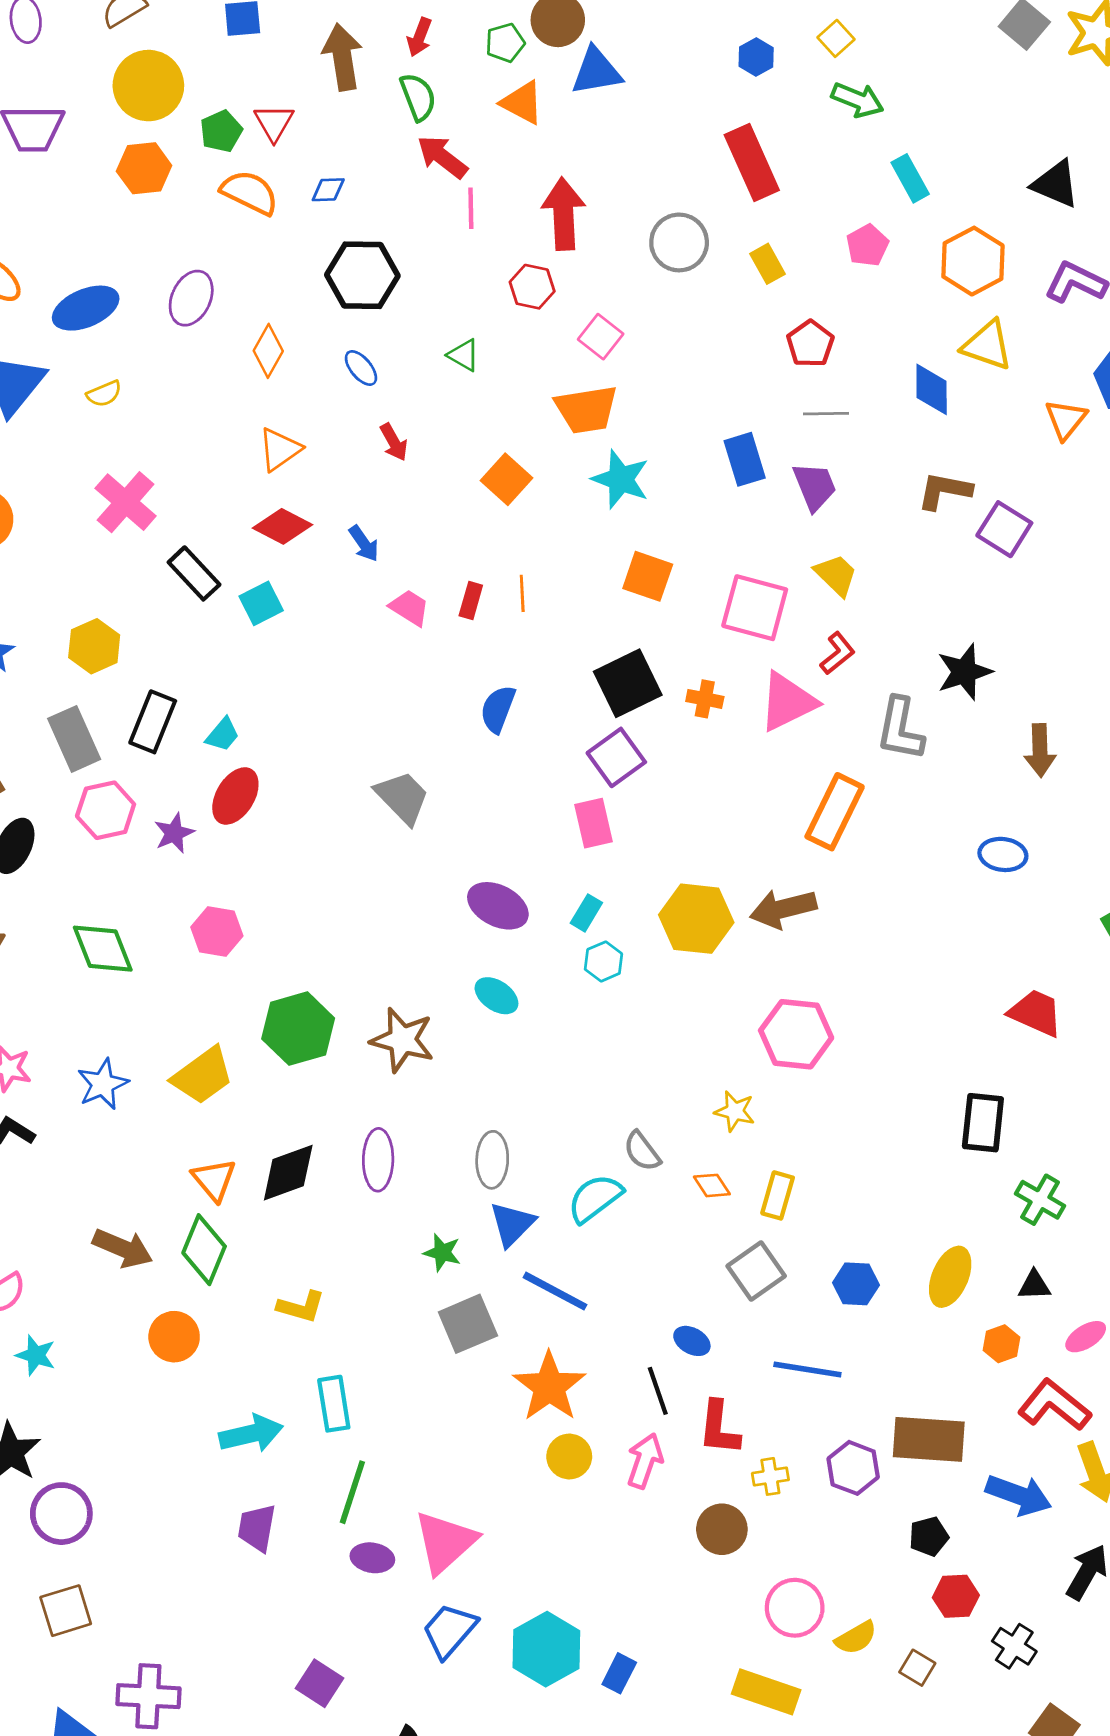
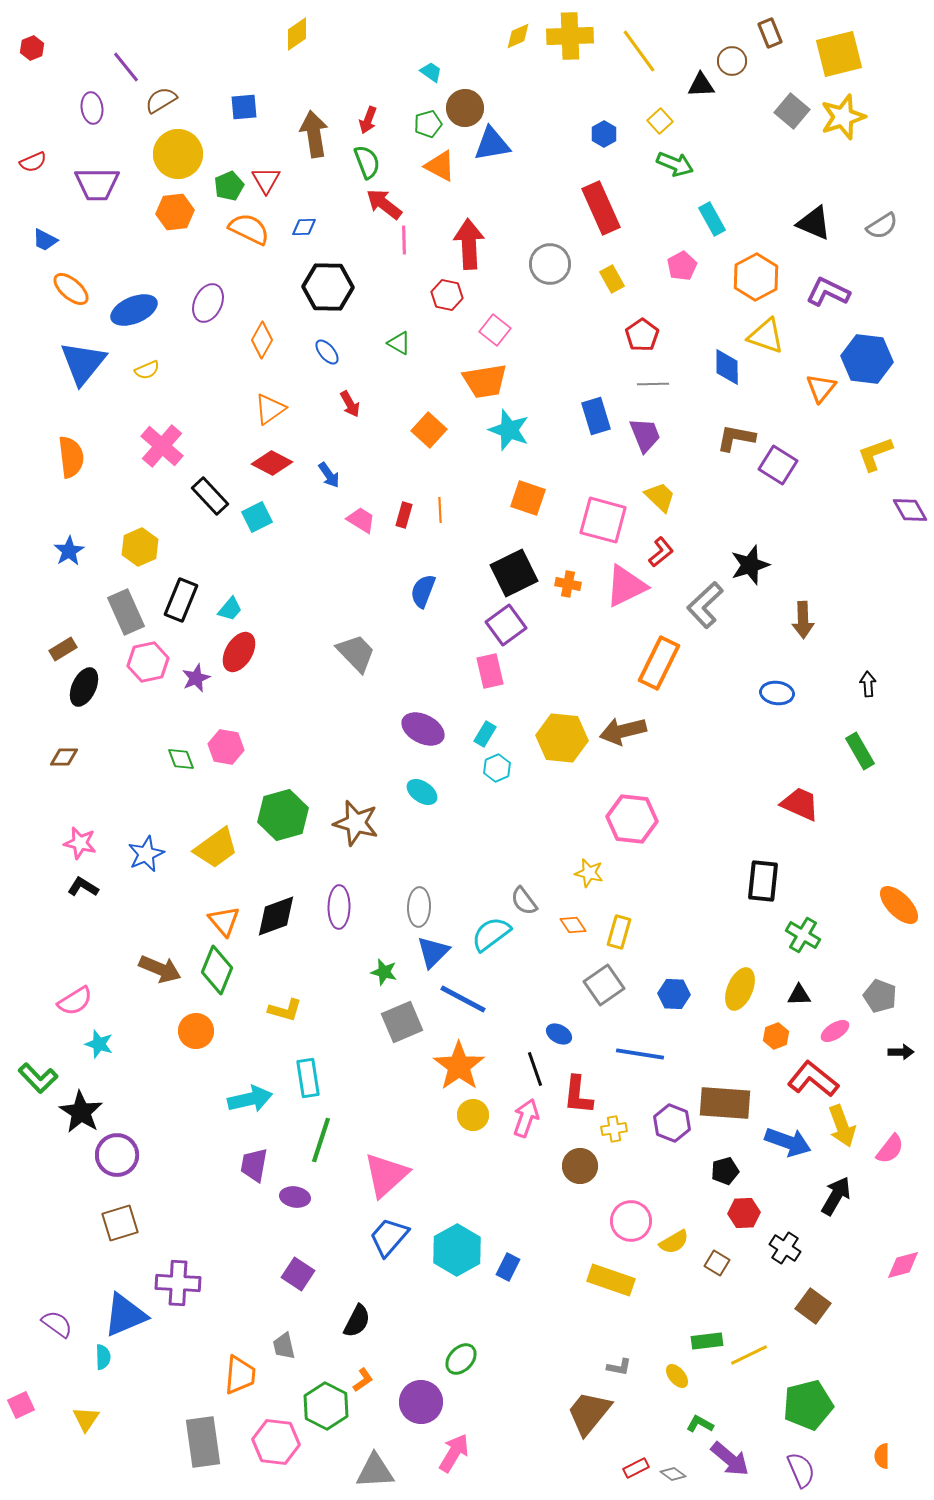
gray L-shape: (900, 729) -> (705, 605), turned 36
green diamond: (103, 949) -> (181, 759), moved, size x0.6
purple ellipse: (372, 1558) -> (295, 1197), moved

